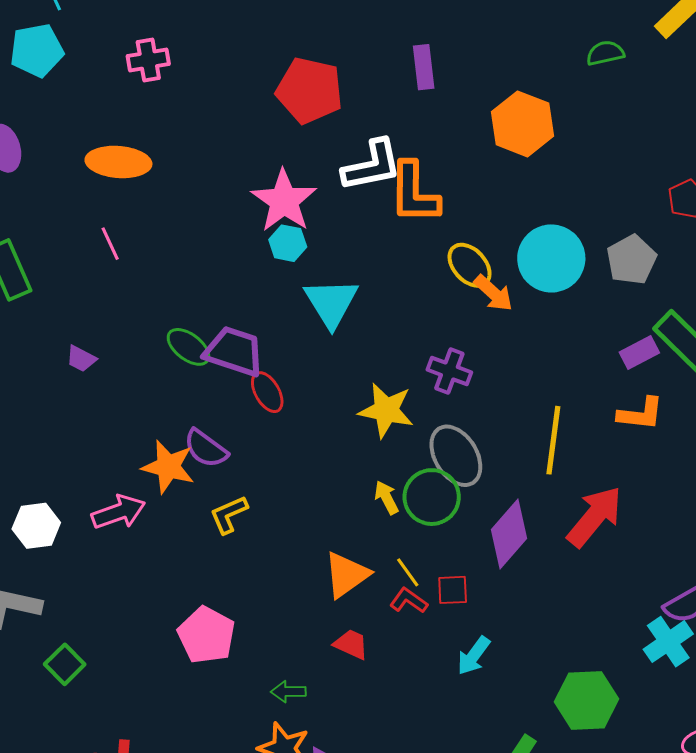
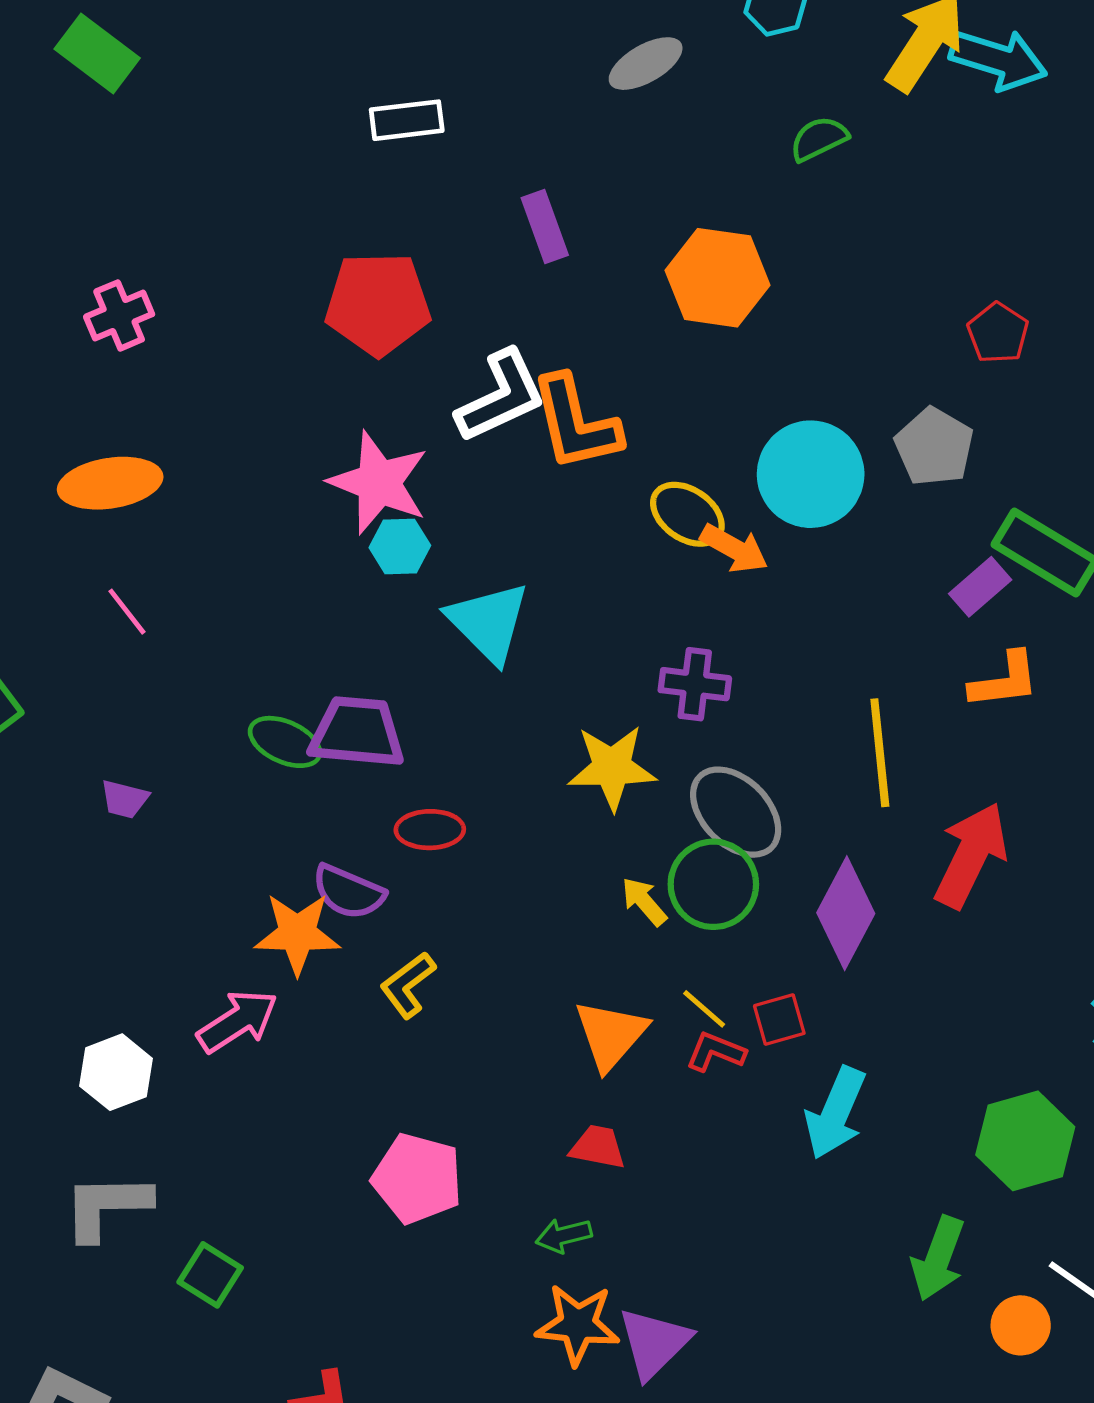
red ellipse: (267, 392) -> (430, 830), moved, turned -48
red trapezoid: (351, 644) -> (598, 1147), moved
cyan arrow: (474, 656) -> (836, 1113), size x1.4

